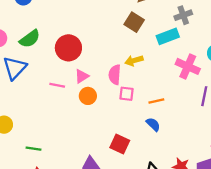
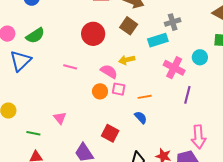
red circle: (68, 48) -> (93, 34), moved
pink semicircle: (115, 75) -> (109, 71), turned 114
pink triangle: (82, 76) -> (60, 118), moved, turned -40
pink line: (57, 85) -> (70, 67), moved
orange circle: (88, 96) -> (100, 91), moved

